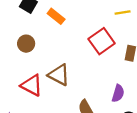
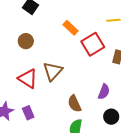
orange rectangle: (56, 16) -> (70, 28), moved
brown triangle: (59, 75) -> (53, 71), turned 40

